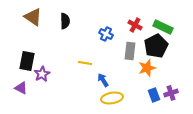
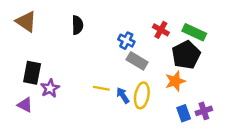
brown triangle: (33, 17) -> (26, 21), moved
gray rectangle: (130, 51) -> (137, 61), moved, turned -66
yellow line: (85, 63) -> (101, 88), moved
yellow ellipse: (112, 98) -> (142, 95), moved, turned -70

